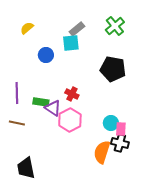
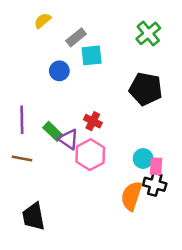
yellow semicircle: (27, 28) -> (43, 21), moved
gray rectangle: (77, 29) -> (76, 37), moved
green rectangle: (41, 102) -> (53, 131), turned 35

